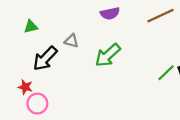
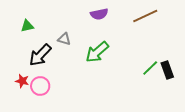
pink circle: (37, 104) -> (40, 86), moved

